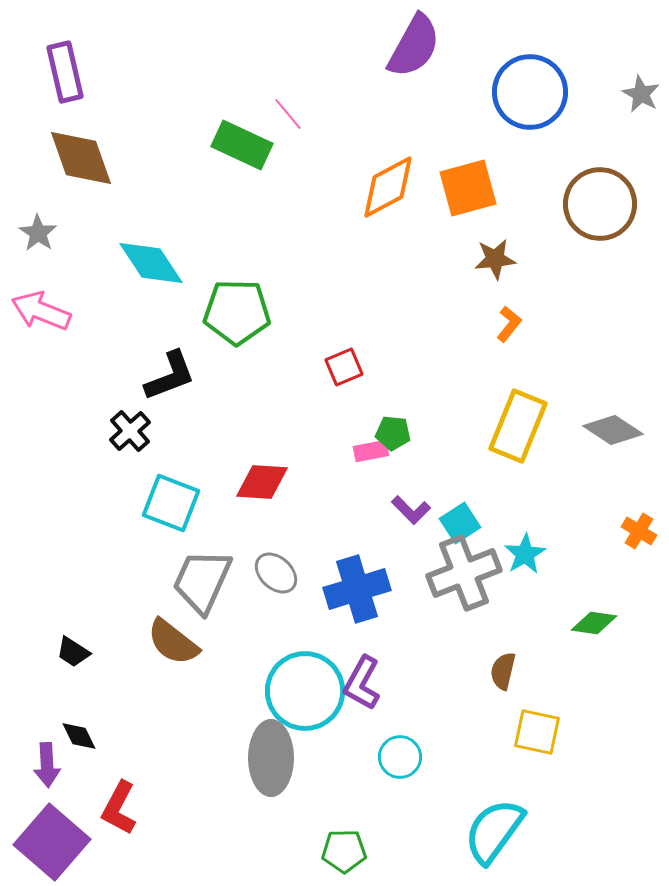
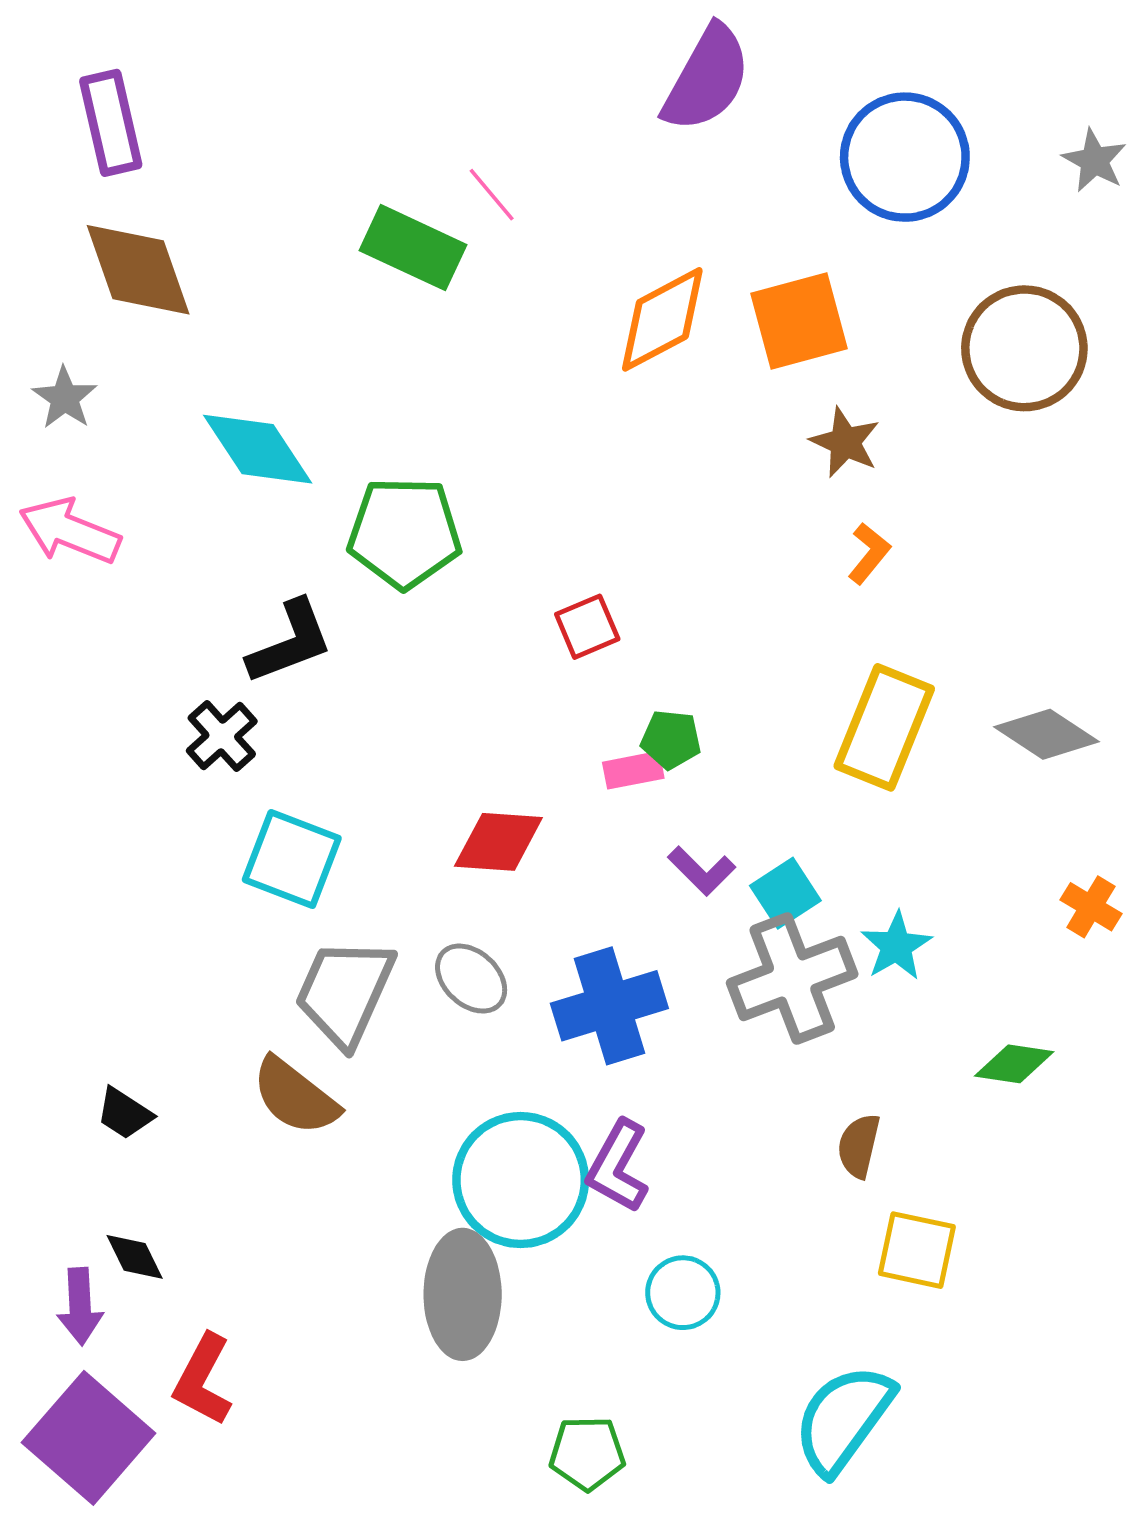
brown star: (495, 259) -> (845, 442), turned 30
red diamond: (262, 482) -> (498, 842), moved

